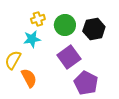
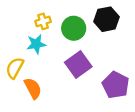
black hexagon: (94, 29) -> (107, 19), moved
purple pentagon: (86, 83) -> (116, 85), moved

